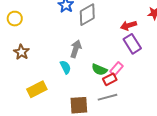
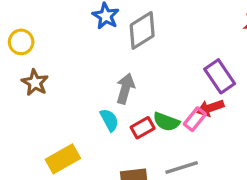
red arrow: (129, 25) -> (210, 108), moved
brown star: (21, 52) -> (35, 83), moved
red rectangle: (110, 79) -> (143, 128), moved

